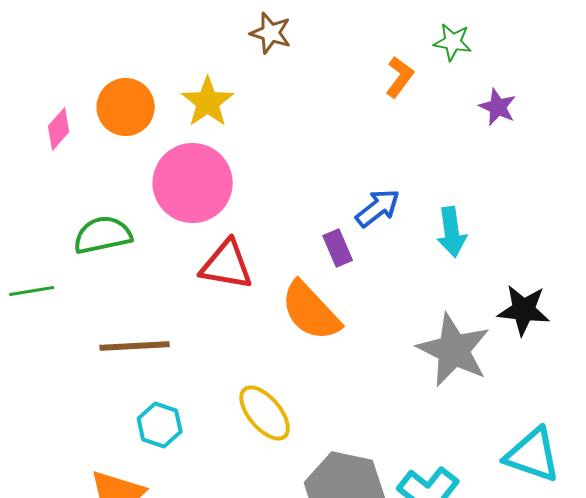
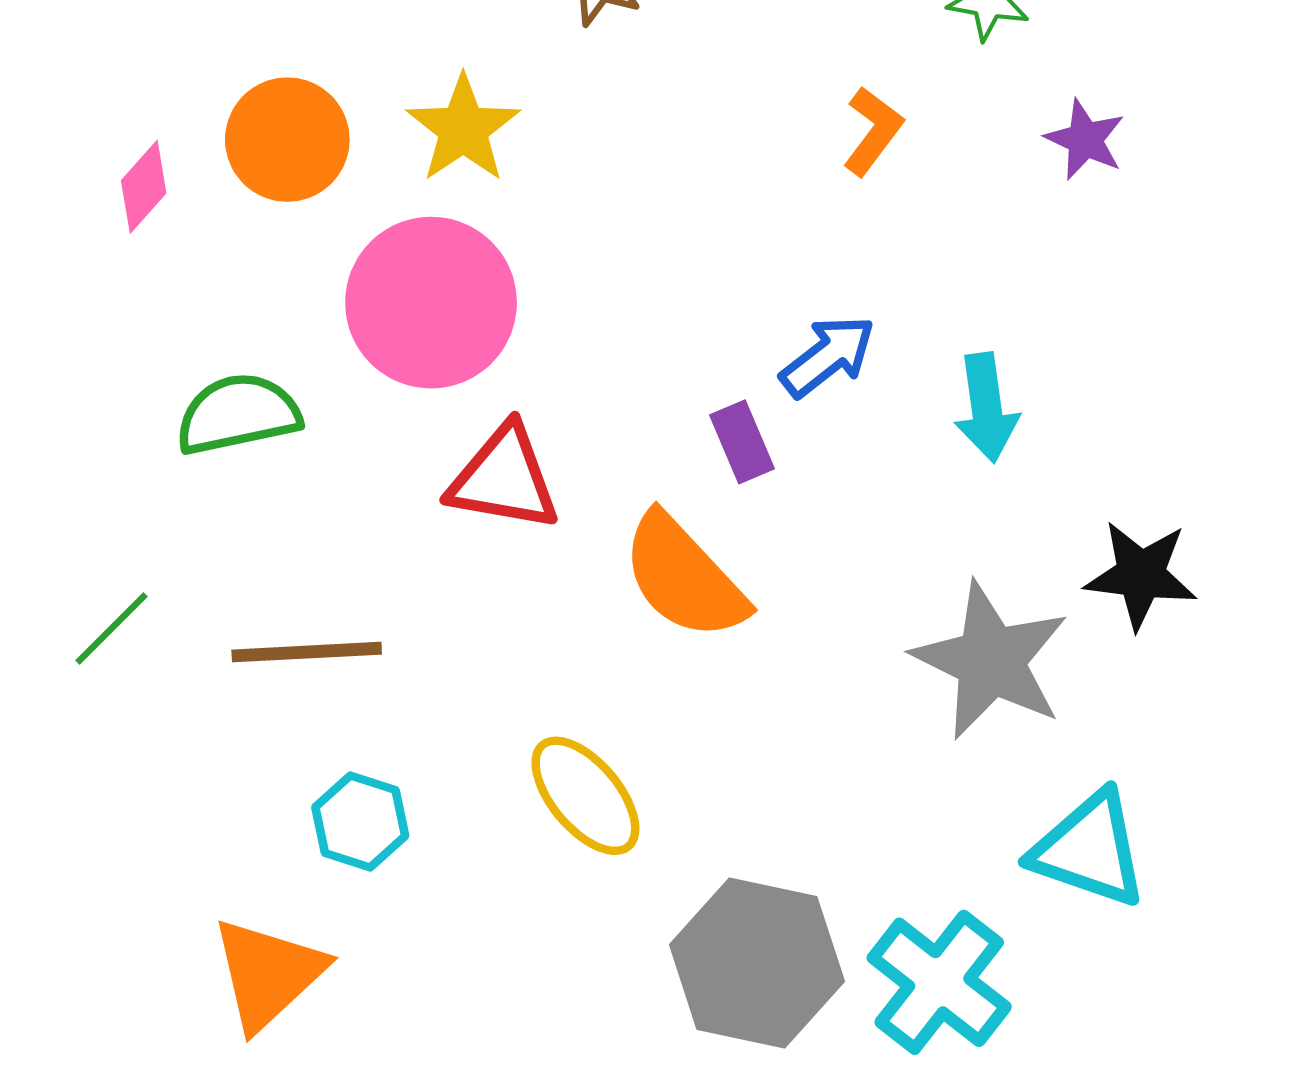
orange L-shape: (400, 77) -> (873, 131), moved
green line: (32, 291) -> (112, 629), moved, turned -36
cyan triangle: (533, 455) -> (1089, 849), moved

